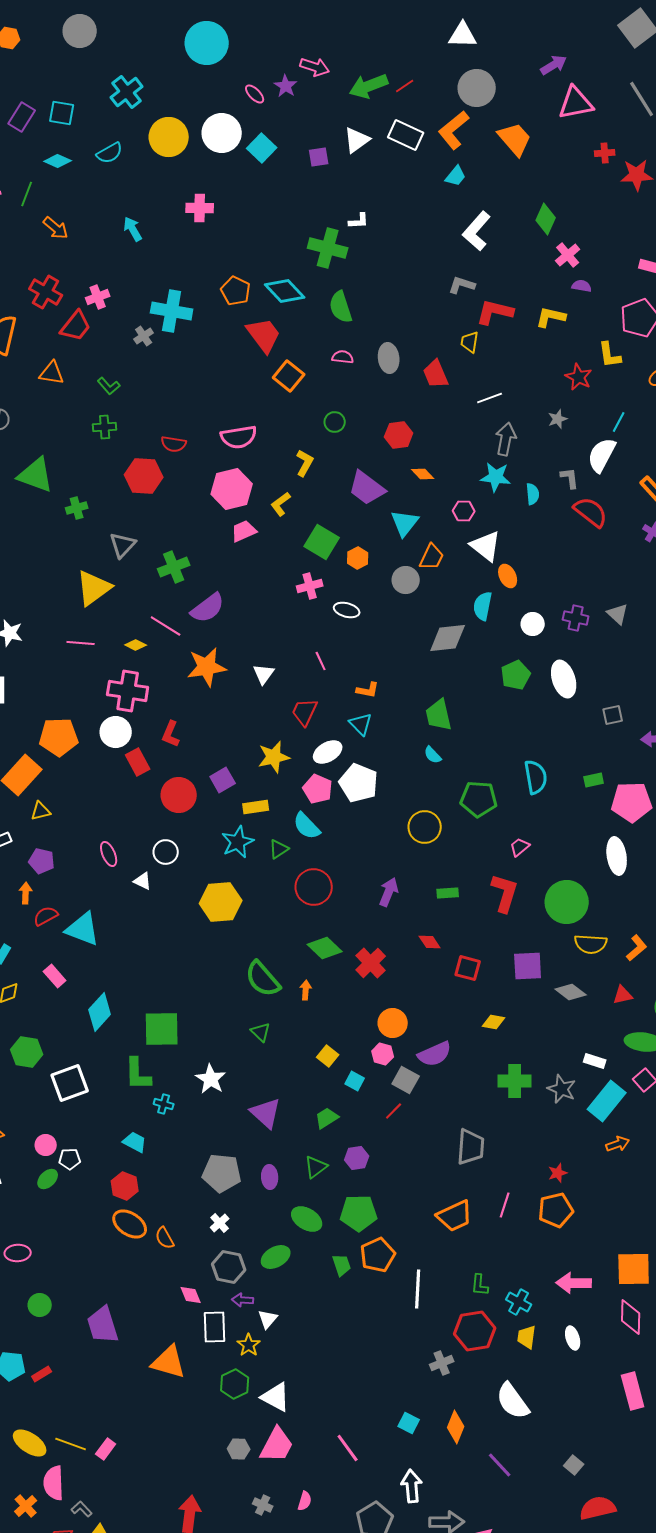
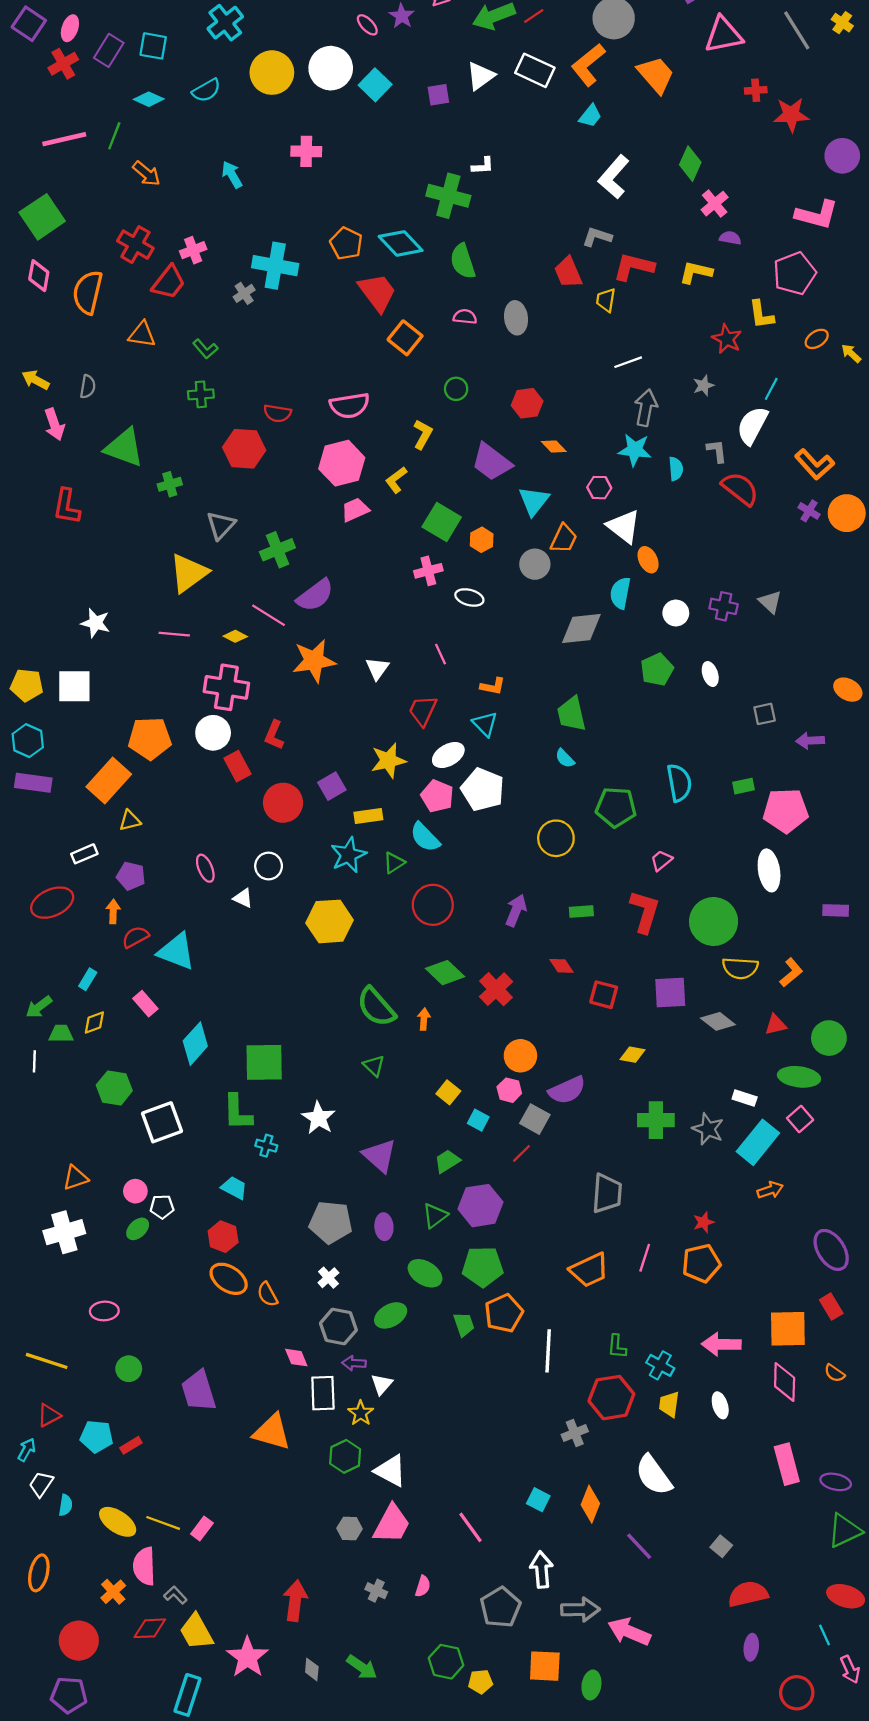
red trapezoid: (436, 374) -> (568, 272), moved
white ellipse: (564, 679) -> (710, 674), size x0.6
purple hexagon: (357, 1158) -> (480, 1206), size x1.6

